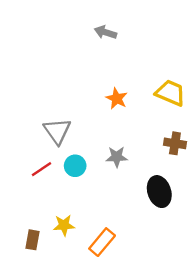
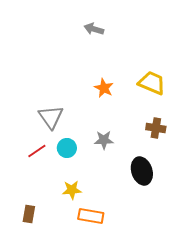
yellow star: (64, 225) -> (72, 190), moved
orange rectangle: (102, 242) -> (91, 216), turned 60

